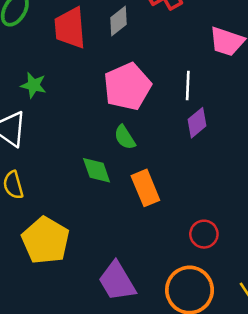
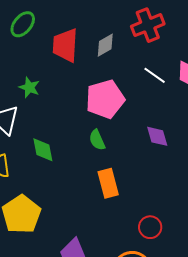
white line: (188, 86) -> (155, 75), moved, turned -65
purple diamond: (197, 123) -> (157, 136), turned -75
green diamond: (97, 170) -> (43, 150), moved

